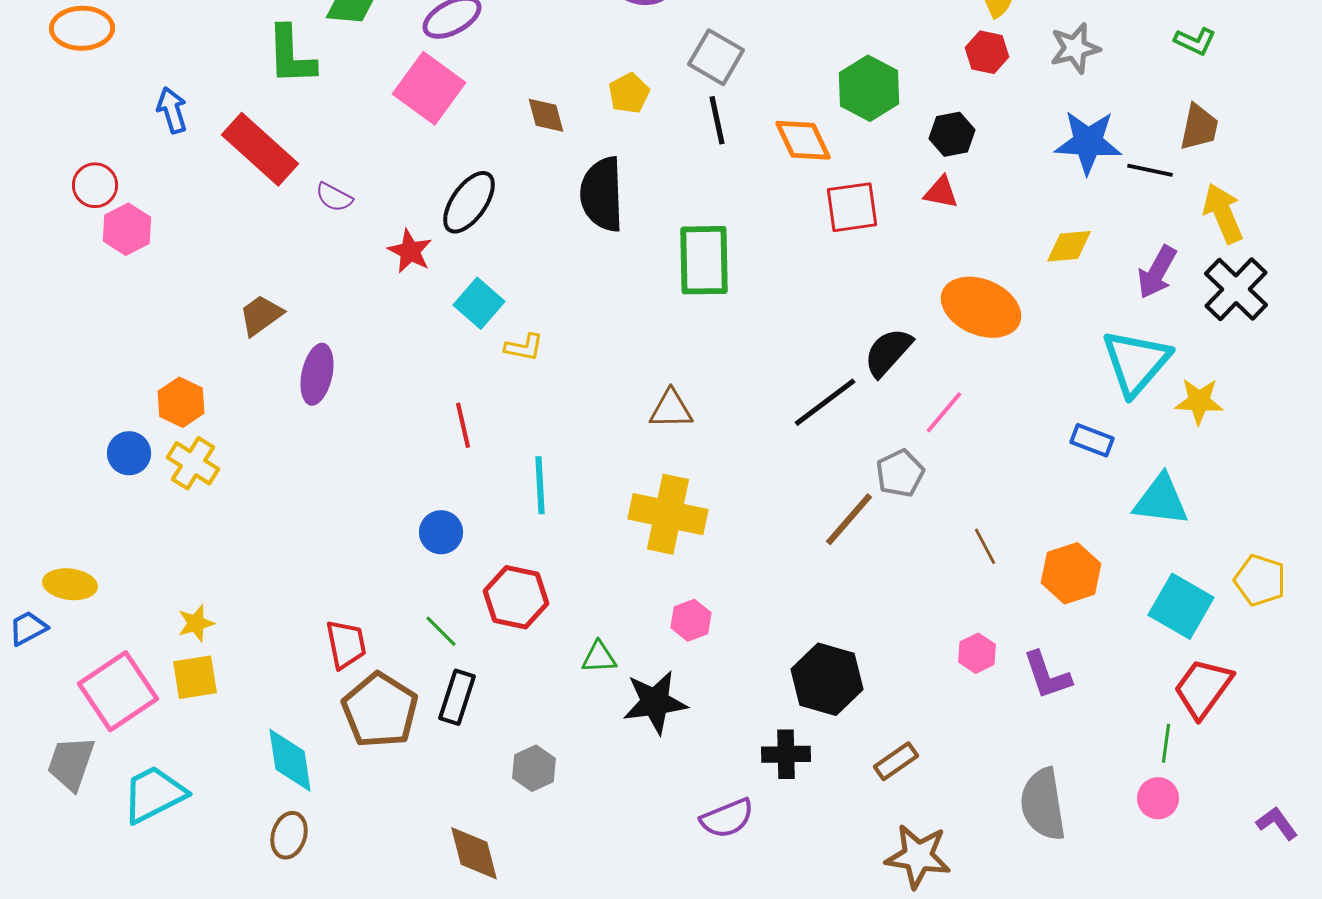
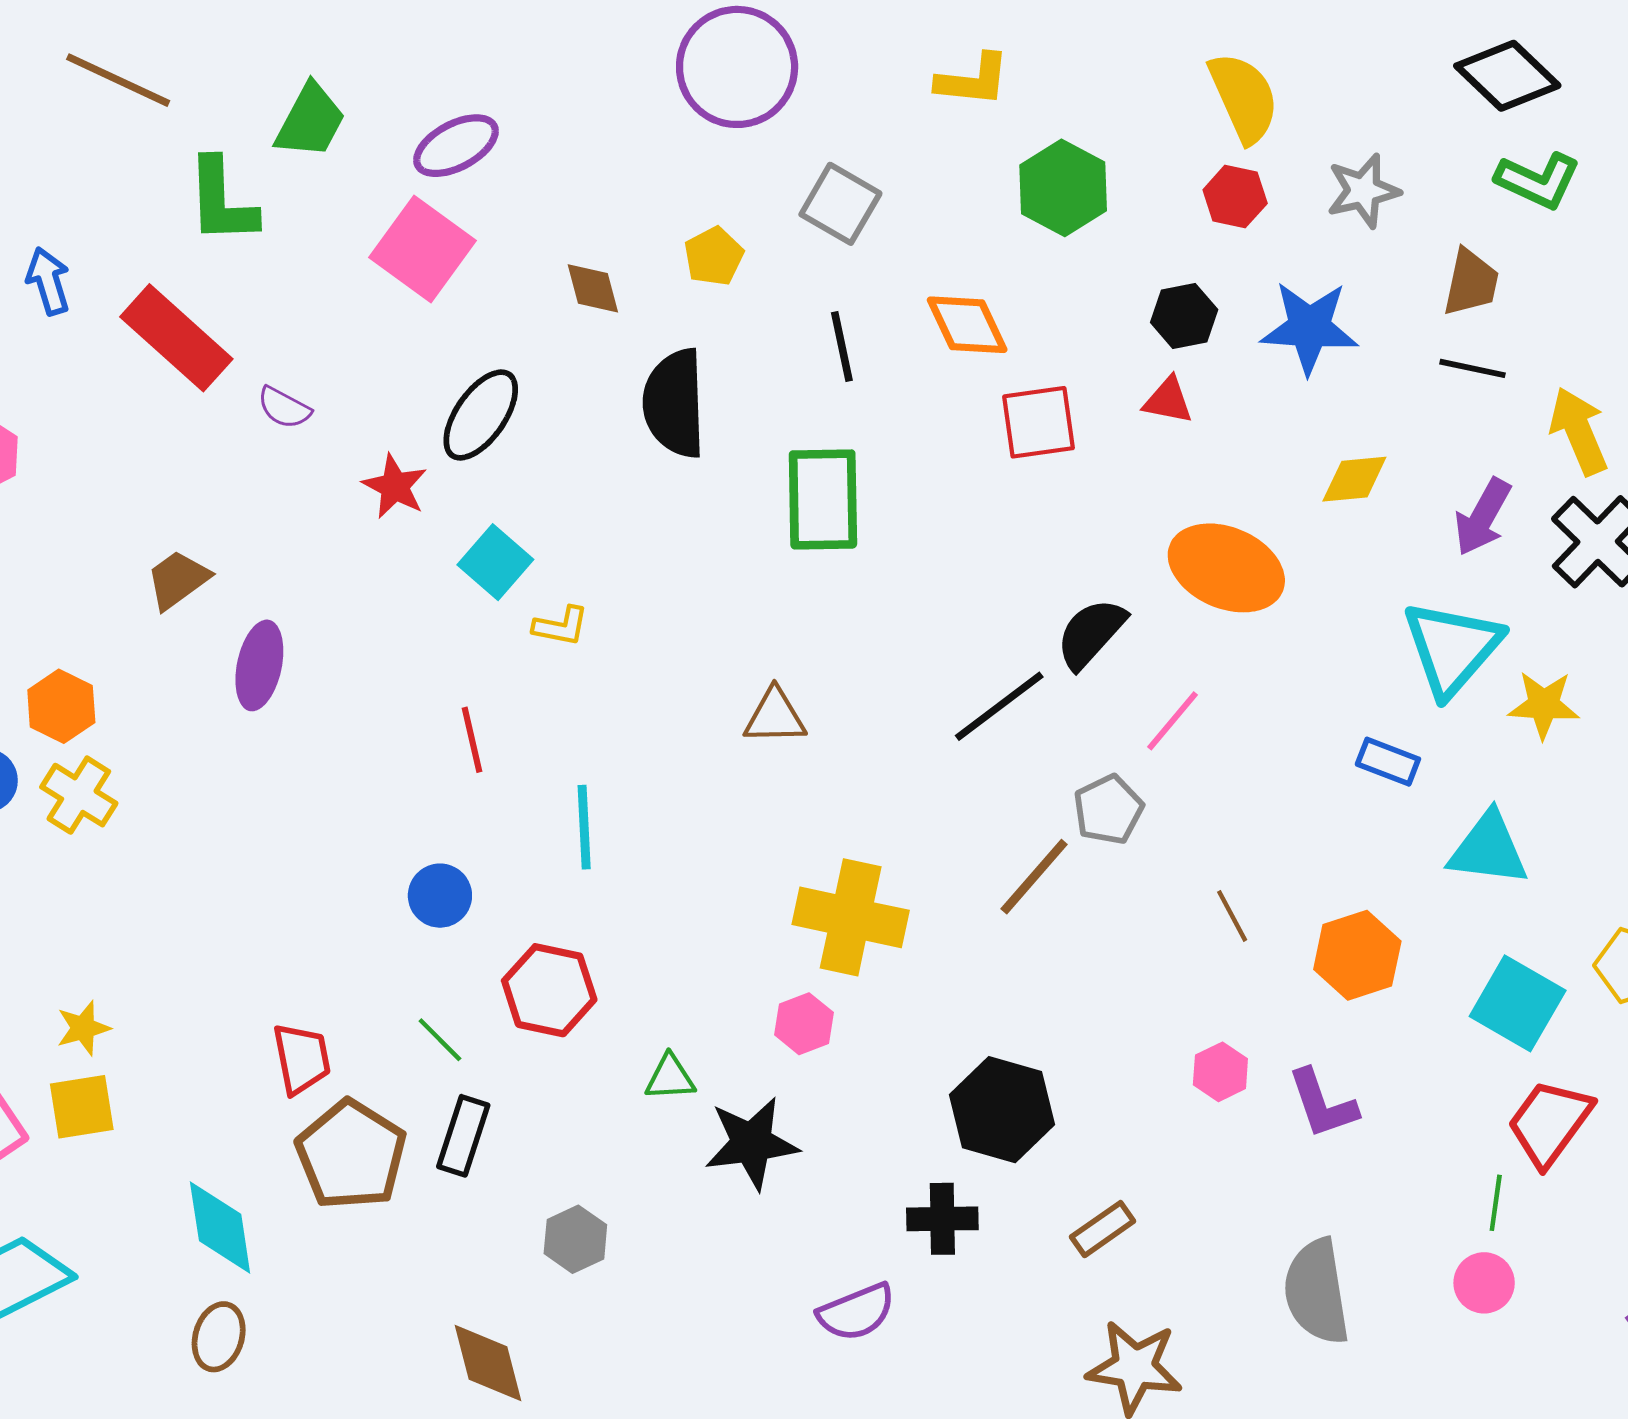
green L-shape: (1195, 41) -> (1538, 181), size x1.4
green hexagon: (869, 88) -> (1063, 188), moved
black line: (717, 120) -> (842, 347), moved
brown trapezoid: (1199, 127) -> (1471, 282), moved
blue star: (1088, 142) -> (1309, 328), moved
yellow cross: (668, 514) -> (851, 917), moved

